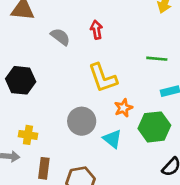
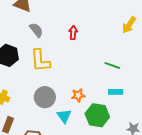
gray semicircle: (60, 37) -> (36, 30), moved
yellow L-shape: (103, 78) -> (40, 61), moved

